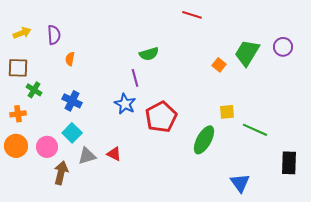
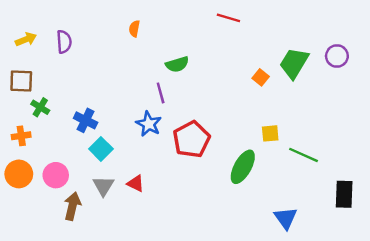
orange semicircle: (70, 59) -> (134, 29), moved
cyan square: (72, 133) -> (101, 149), moved
gray triangle: (87, 156) -> (103, 186), turned -42

